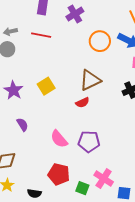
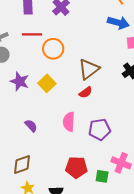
orange circle: (100, 41) -> (53, 49), moved
purple star: (13, 90) -> (20, 81), moved
pink semicircle: (59, 139) -> (69, 122), moved, turned 54

